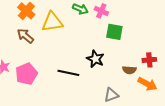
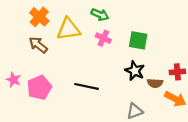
pink cross: (101, 11) -> (103, 38), moved
black star: (95, 59) -> (135, 71), moved

